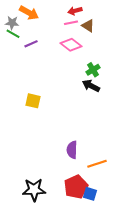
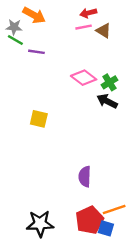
purple line: (31, 44) -> (36, 52), turned 32
pink diamond: (71, 45) -> (84, 78), moved
orange line: (97, 164) -> (114, 210), moved

